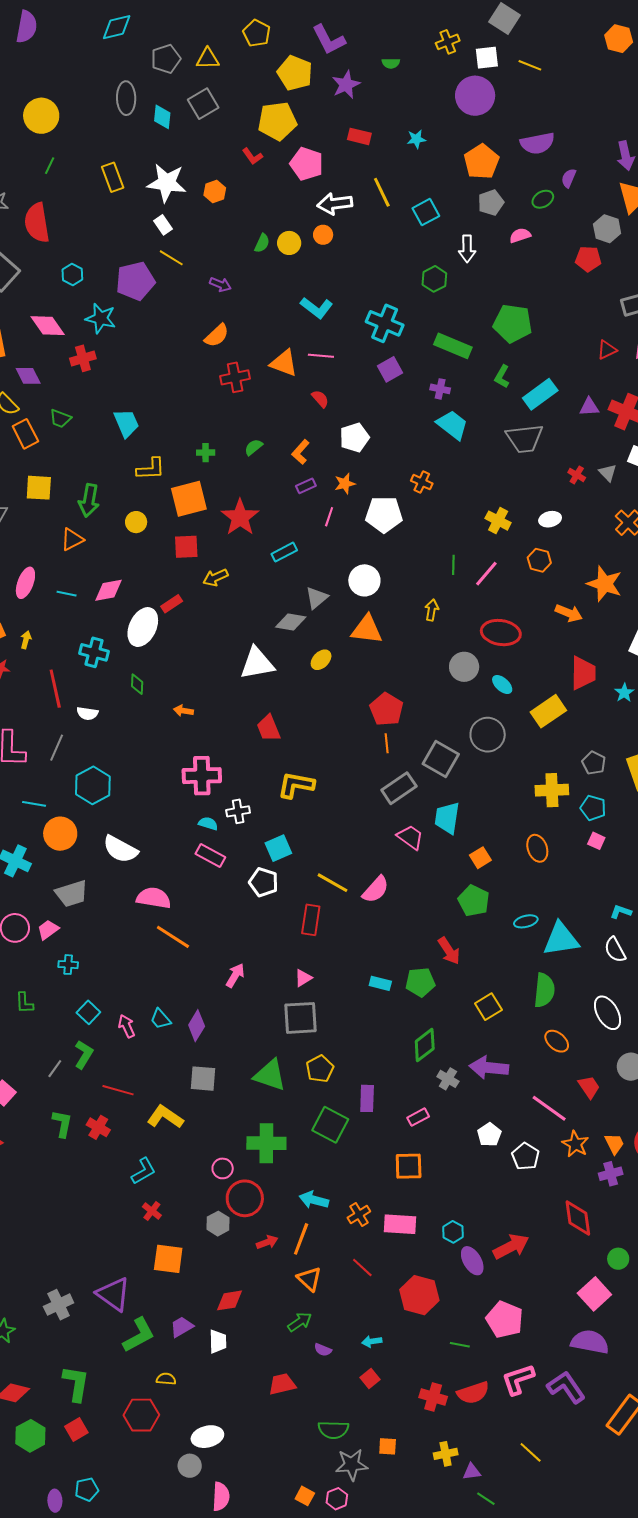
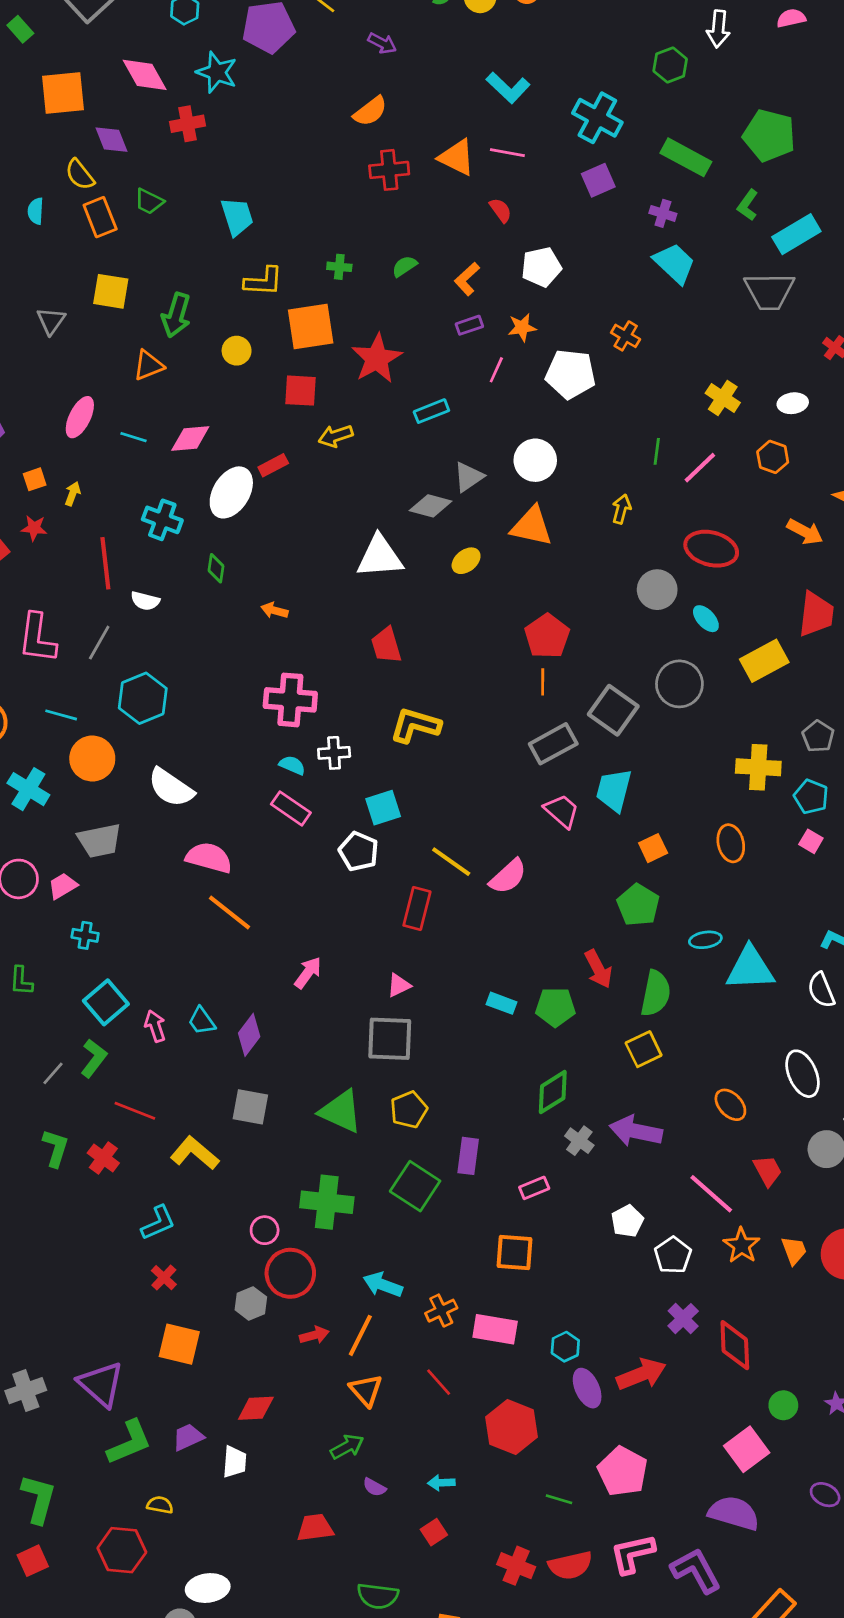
green semicircle: (544, 990) -> (656, 993), moved
cyan square: (88, 1012) -> (106, 1002), size x1.4
purple cross: (611, 1174) -> (683, 1319), moved, turned -35

